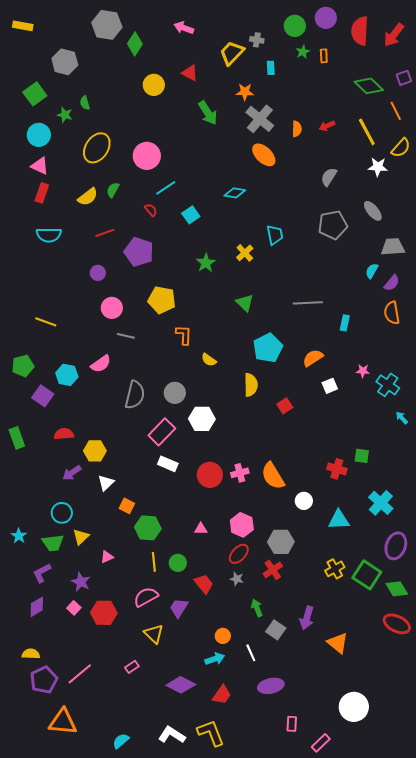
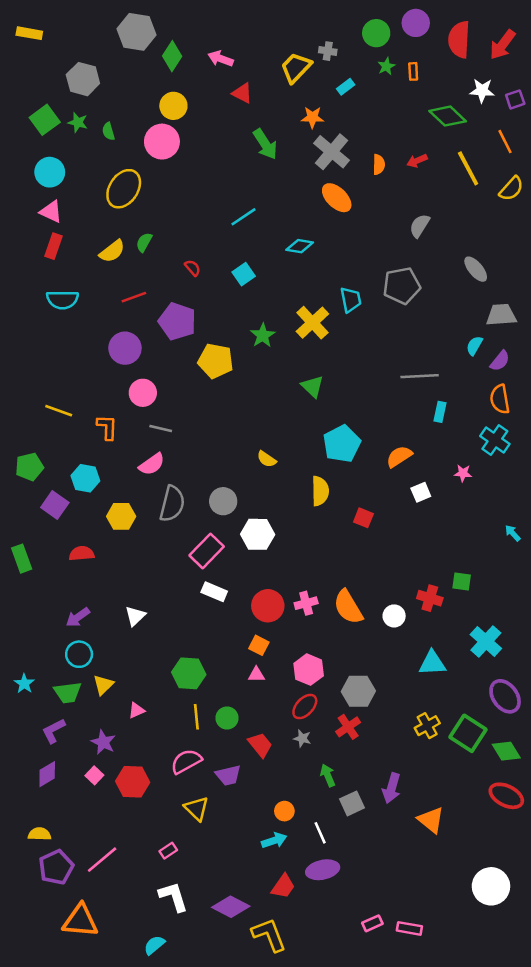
pink arrow: (184, 28) -> (221, 59), moved
cyan rectangle: (271, 68) -> (346, 87), turned 56
yellow circle: (154, 85) -> (173, 106), moved
green diamond: (369, 86) -> (448, 116), moved
green star: (65, 115) -> (78, 122), moved
pink circle: (147, 156) -> (162, 142), moved
white star: (378, 167) -> (482, 91), moved
cyan line: (166, 188) -> (244, 217), moved
gray pentagon: (333, 225) -> (402, 286), moved
yellow cross: (245, 253) -> (312, 323), size x1.5
purple circle: (98, 273) -> (125, 348), size x1.6
yellow pentagon: (162, 300) -> (216, 361), moved
gray line: (308, 303) -> (420, 376), moved
orange L-shape: (184, 335) -> (107, 427), moved
pink semicircle: (101, 364) -> (152, 464), moved
cyan cross: (388, 385) -> (495, 440), moved
red square: (285, 406) -> (363, 518), turned -35
yellow hexagon: (95, 451) -> (121, 516), moved
purple arrow: (72, 473) -> (78, 617), moved
white circle: (304, 501) -> (394, 616), moved
orange square: (127, 506) -> (259, 645), moved
purple ellipse: (396, 546) -> (505, 696), turned -56
purple trapezoid: (179, 608) -> (228, 775), turned -135
gray square: (276, 630) -> (352, 803), turned 30
purple diamond: (181, 685) -> (231, 907), moved
purple ellipse: (271, 686) -> (323, 870), moved
white circle: (354, 707) -> (491, 886), moved
pink rectangle: (292, 724) -> (372, 923), turned 63
white L-shape: (172, 735) -> (173, 897), moved, turned 40
pink rectangle: (321, 743) -> (409, 928), moved, turned 54

